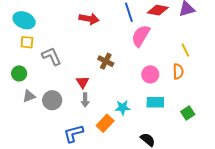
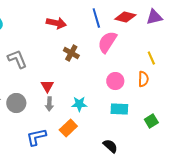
brown cross: (106, 61) -> (71, 53), moved
cyan star: (122, 108) -> (79, 104), moved

